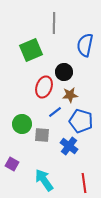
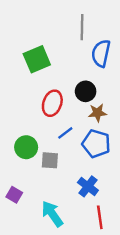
gray line: (54, 23) -> (82, 27), moved
black circle: (64, 72) -> (86, 91), moved
brown star: (70, 95) -> (97, 113), moved
blue cross: (69, 146) -> (88, 186), moved

